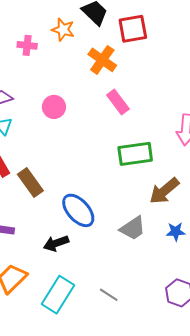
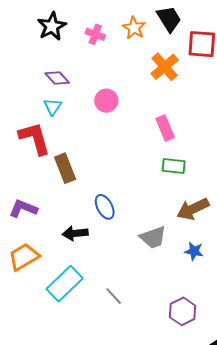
pink rectangle: (118, 102) -> (165, 128), moved
green rectangle: (135, 154) -> (174, 166), size x0.7
blue ellipse: (78, 210) -> (105, 207), size x0.7

